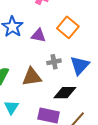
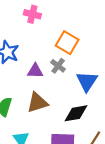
purple triangle: (38, 35) -> (35, 71), moved
gray cross: (54, 62) -> (58, 66), moved, turned -32

